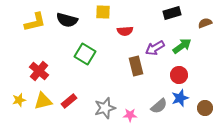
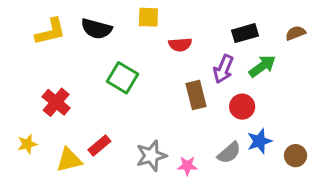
black rectangle: (172, 13) -> (245, 33), moved
purple arrow: (155, 48) -> (223, 69), turned -36
red circle: (179, 75) -> (242, 107), moved
yellow triangle: (43, 101) -> (69, 160), moved

